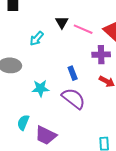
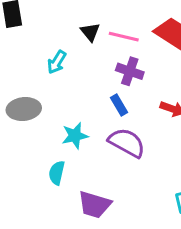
purple cross: (101, 55) -> (130, 71), moved, turned 30
cyan semicircle: (23, 122) -> (57, 173), moved

